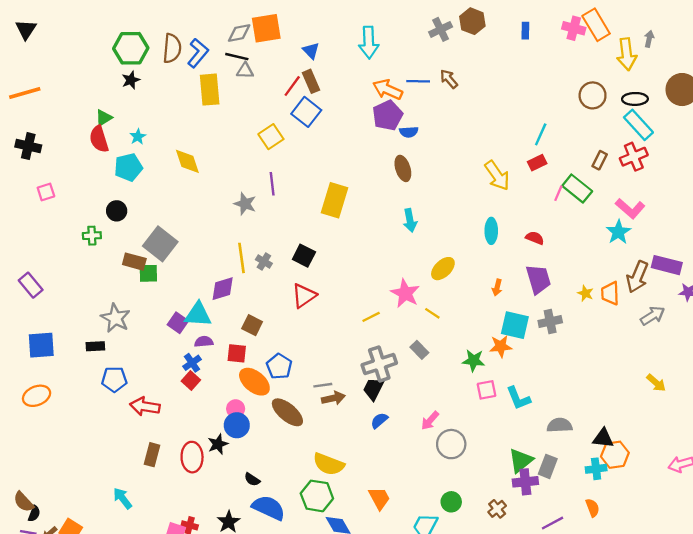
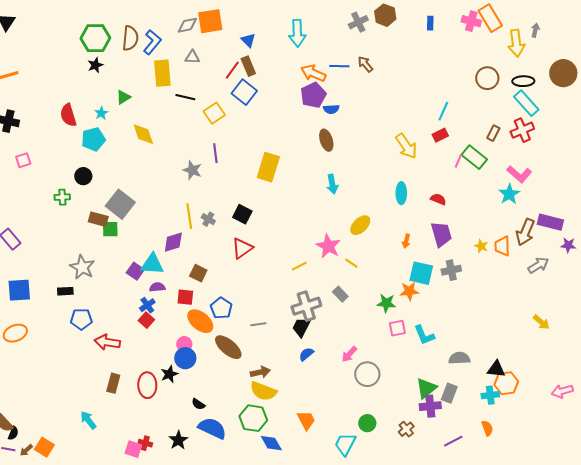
black line: (237, 57) -> (185, 97), moved
green triangle: (104, 118) -> (123, 97), moved
brown arrow: (333, 398) -> (260, 372), moved

